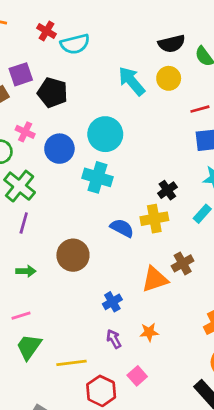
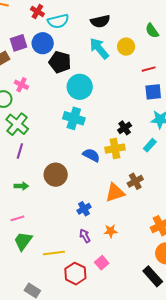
black semicircle: (172, 44) -> (100, 21), moved
black pentagon: (52, 93) -> (60, 62), moved
blue circle: (59, 149) -> (43, 43), moved

